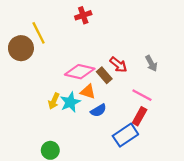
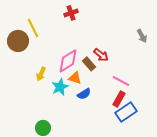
gray arrow: (151, 63) -> (142, 36), moved
pink diamond: (80, 72) -> (68, 61), turned -45
yellow arrow: (54, 101) -> (41, 74), moved
blue rectangle: (125, 135) -> (126, 112), moved

